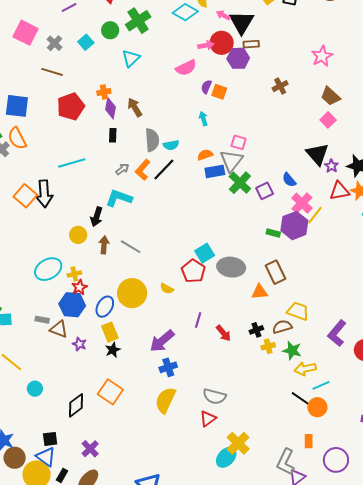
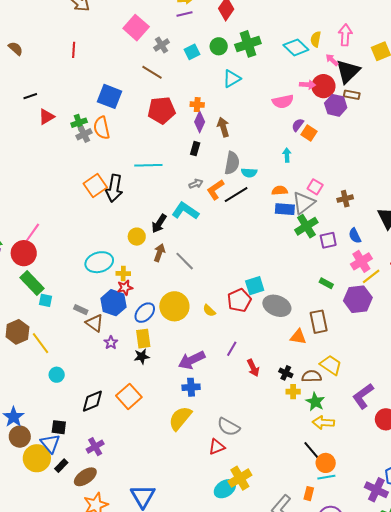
brown cross: (280, 86) -> (345, 199), moved
purple hexagon: (294, 226) -> (358, 299), moved
black cross: (256, 330) -> (286, 373), turned 32
cyan line: (321, 385) -> (326, 477), moved

